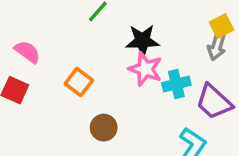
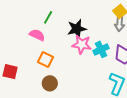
pink semicircle: (27, 52) -> (37, 35), moved
brown circle: (104, 128) -> (50, 83), moved

